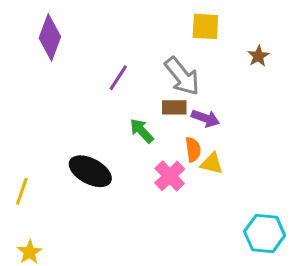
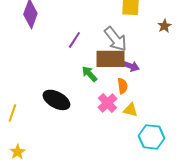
brown rectangle: (174, 107) -> (110, 59), size x1.8
yellow triangle: (212, 163) -> (130, 110), moved
cyan hexagon: (265, 233) -> (151, 137), moved

